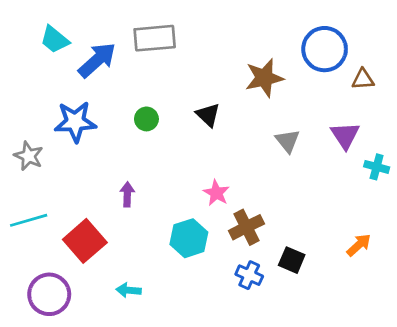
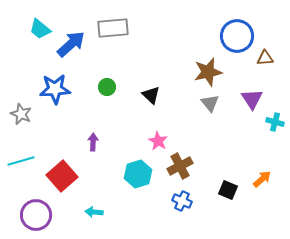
brown star: (264, 78) -> (208, 72), moved
black triangle: (208, 115) -> (151, 95), moved
black square: (292, 260) -> (228, 190), moved

